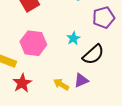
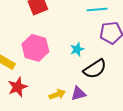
yellow arrow: (61, 84) -> (57, 94), turned 119

